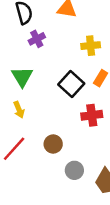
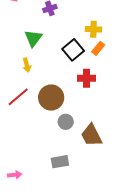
yellow cross: (91, 46) -> (93, 29), moved
brown circle: (53, 144) -> (51, 98), size x1.6

